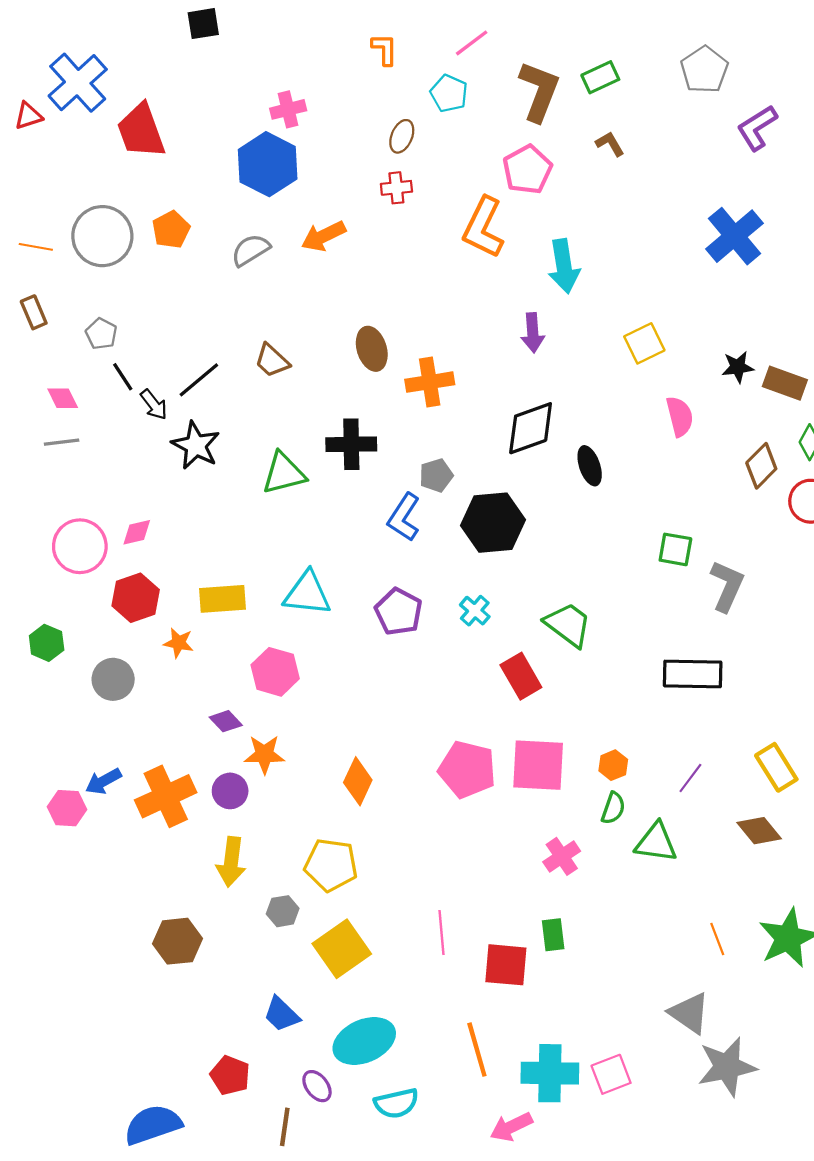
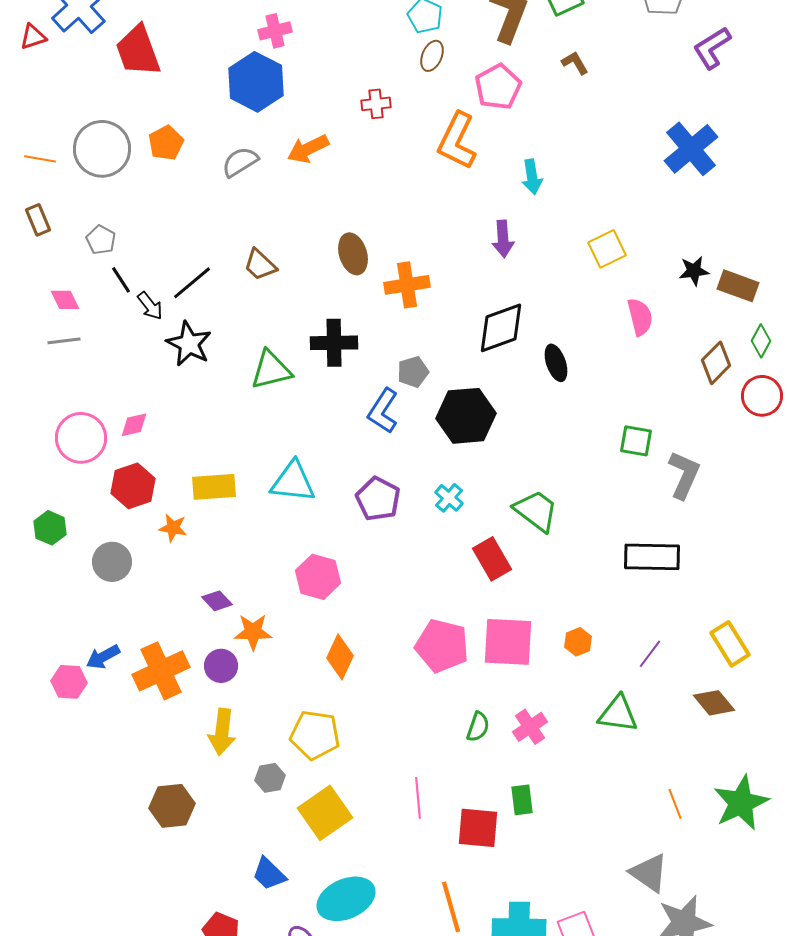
brown ellipse: (402, 136) -> (432, 56), moved
cyan arrow: (564, 266) -> (532, 177), size x0.7
pink hexagon: (275, 672) -> (318, 577), moved
green semicircle: (613, 808) -> (478, 727), moved

